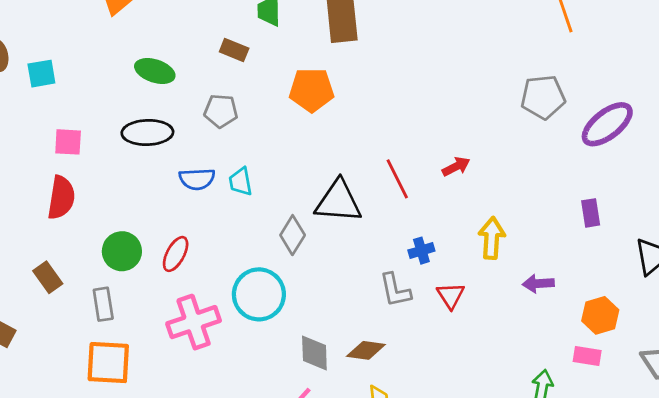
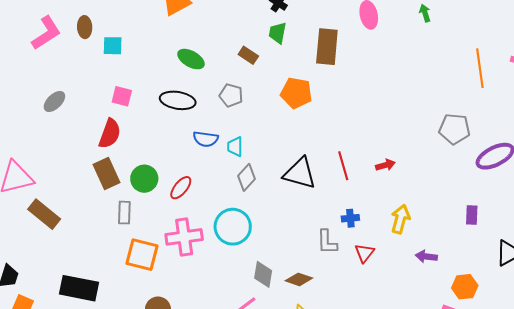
gray diamond: (293, 235) -> (246, 177), moved
brown rectangle: (48, 277) -> (106, 174), moved, size x1.4
orange square: (108, 363) -> (142, 255), moved

